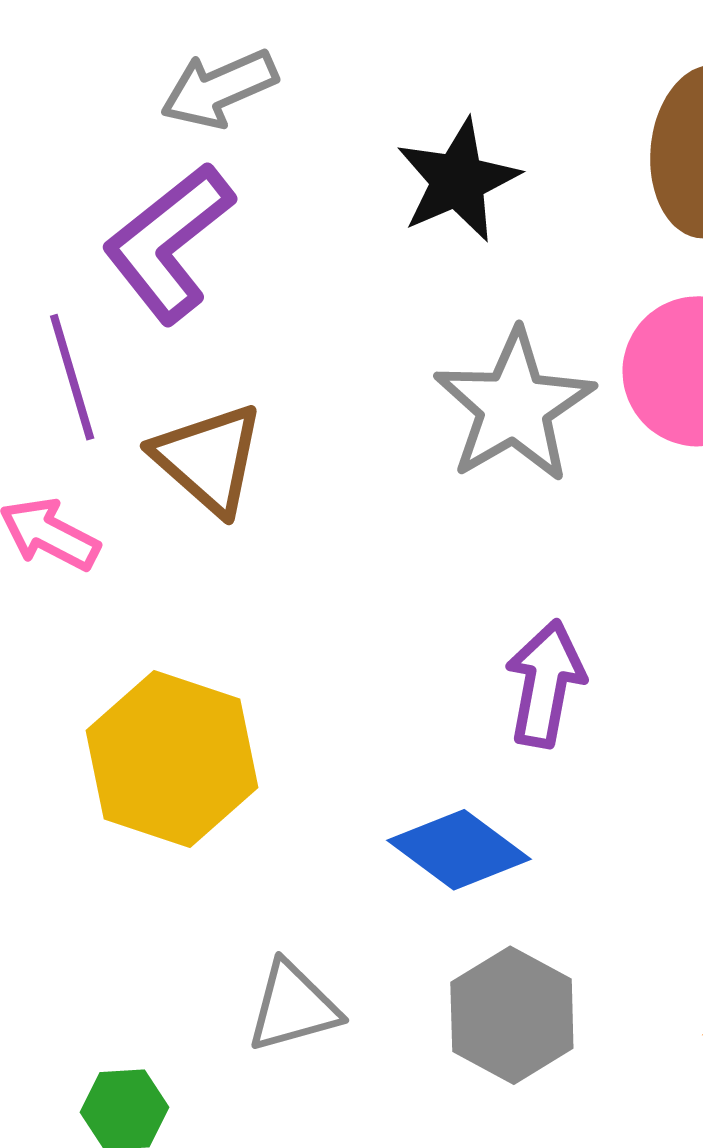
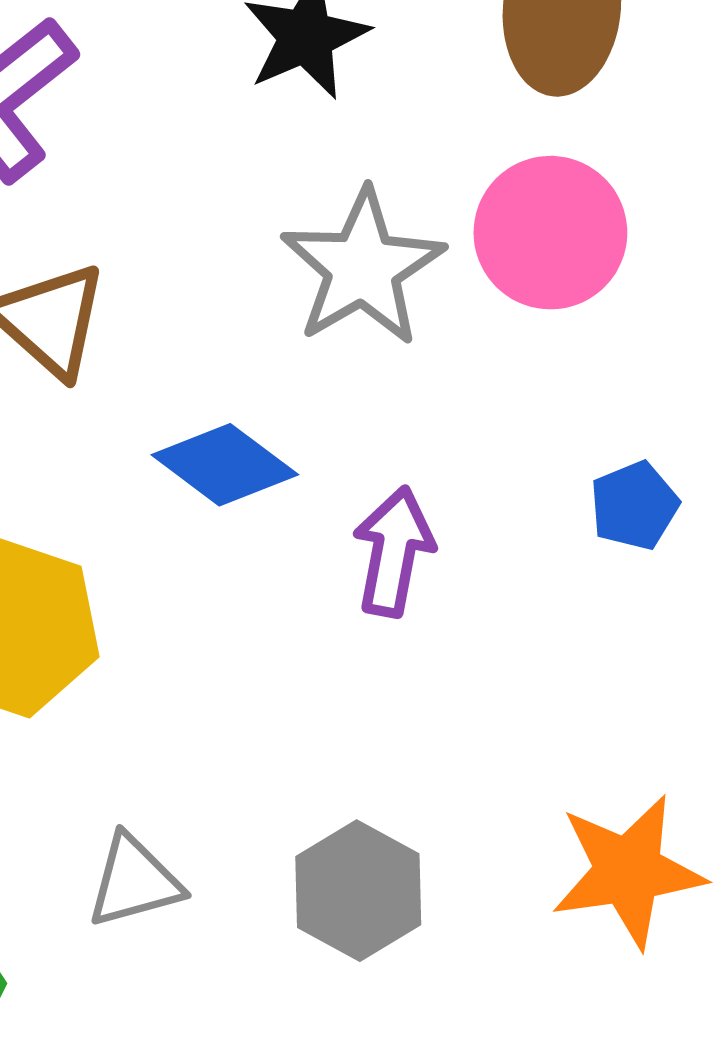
blue diamond: (459, 850) -> (225, 465), moved

